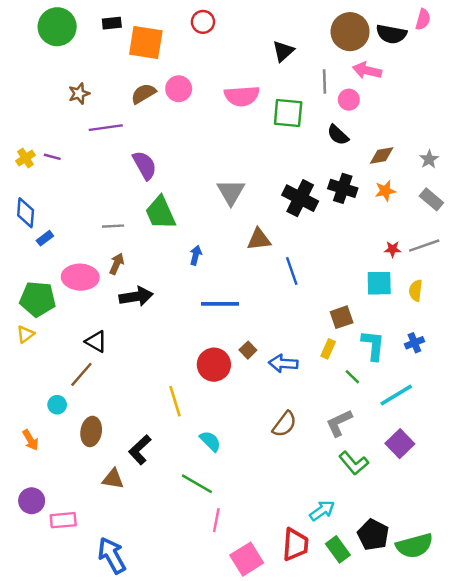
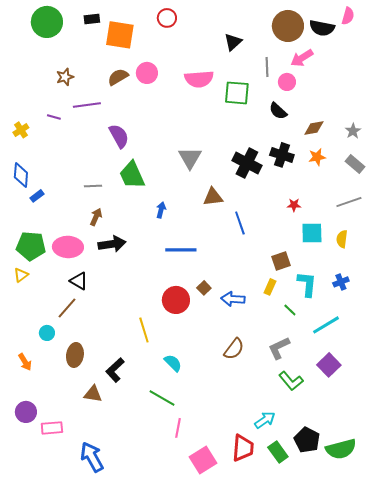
pink arrow: (367, 70) -> (302, 58), turned -45
purple line: (52, 157) -> (54, 117), moved
red star: (393, 249) -> (294, 205), moved
pink ellipse: (80, 277) -> (68, 247), moved

